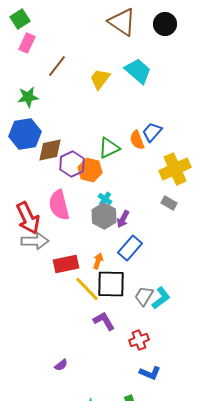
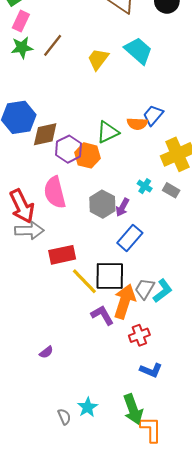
green star: (28, 97) -> (22, 47), moved
orange semicircle: (137, 140) -> (137, 124), turned -66
cyan cross: (105, 199) -> (145, 186), moved
orange arrow: (98, 261) -> (125, 301), moved, size x2.0
purple semicircle: (61, 365) -> (46, 352), moved

